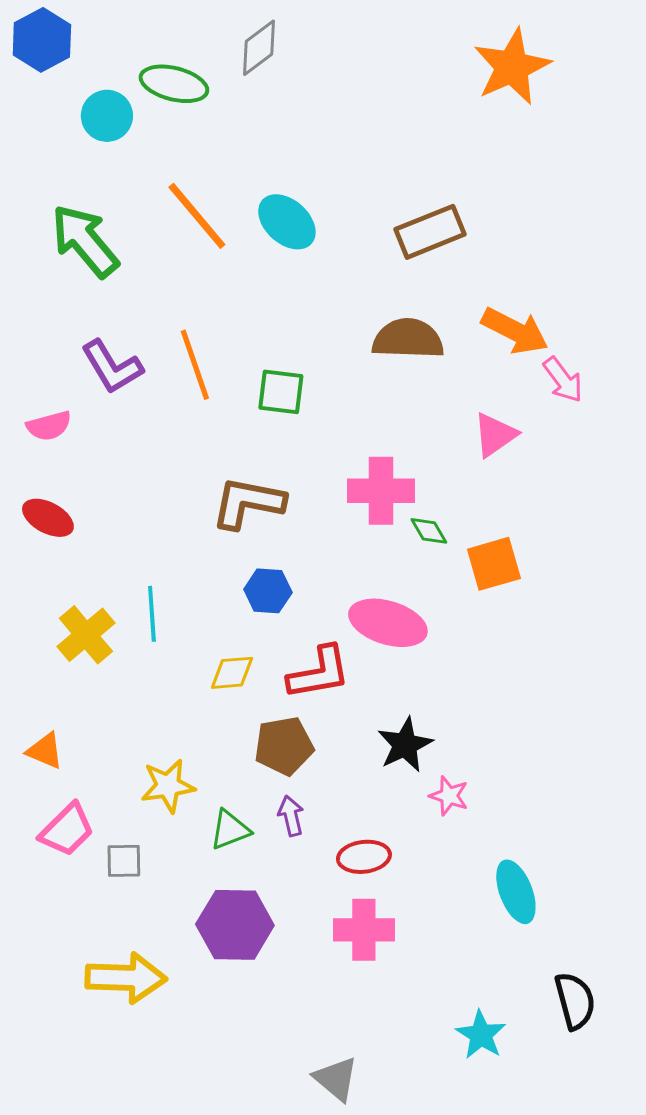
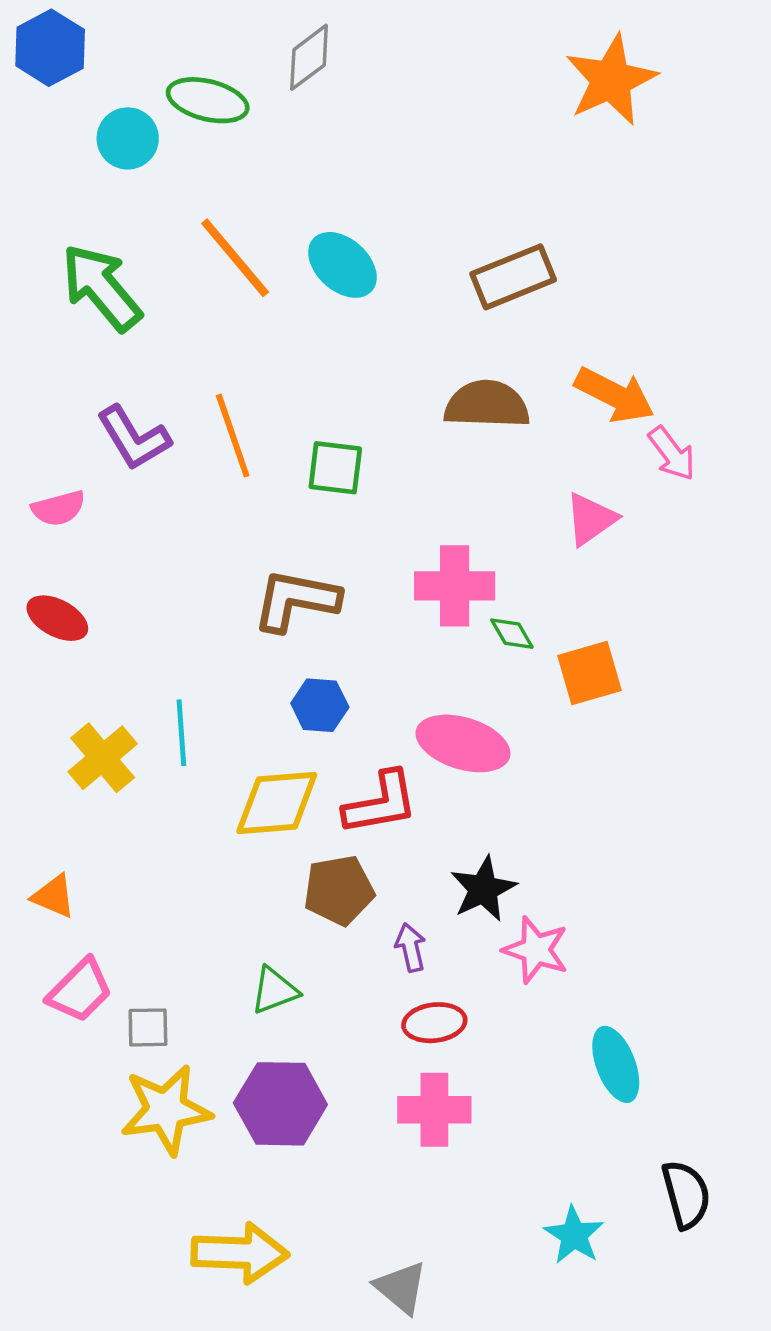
yellow diamond: (232, 673) -> (277, 803), size x1.6
yellow star: (168, 786) -> (166, 1110), moved, size x1.4
pink star: (449, 796) -> (536, 950), size x1.4
purple arrow: (291, 816) -> (410, 947), moved
yellow arrow: (126, 978) -> (240, 1253), moved

